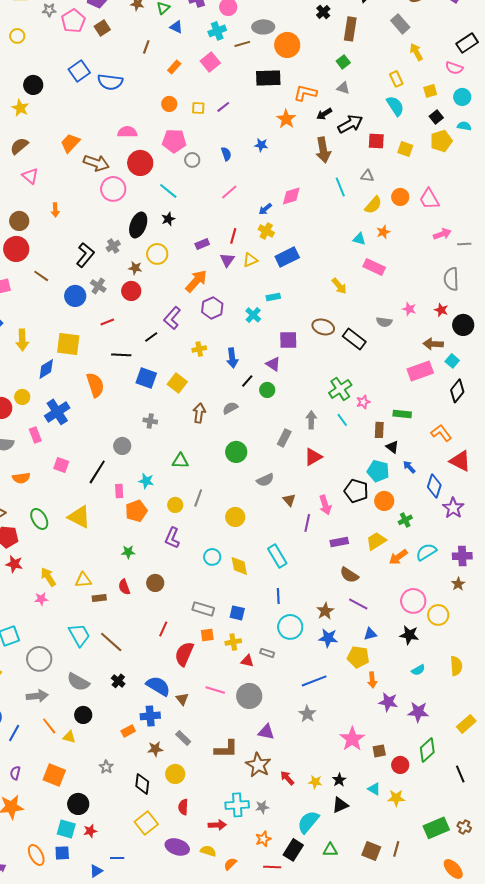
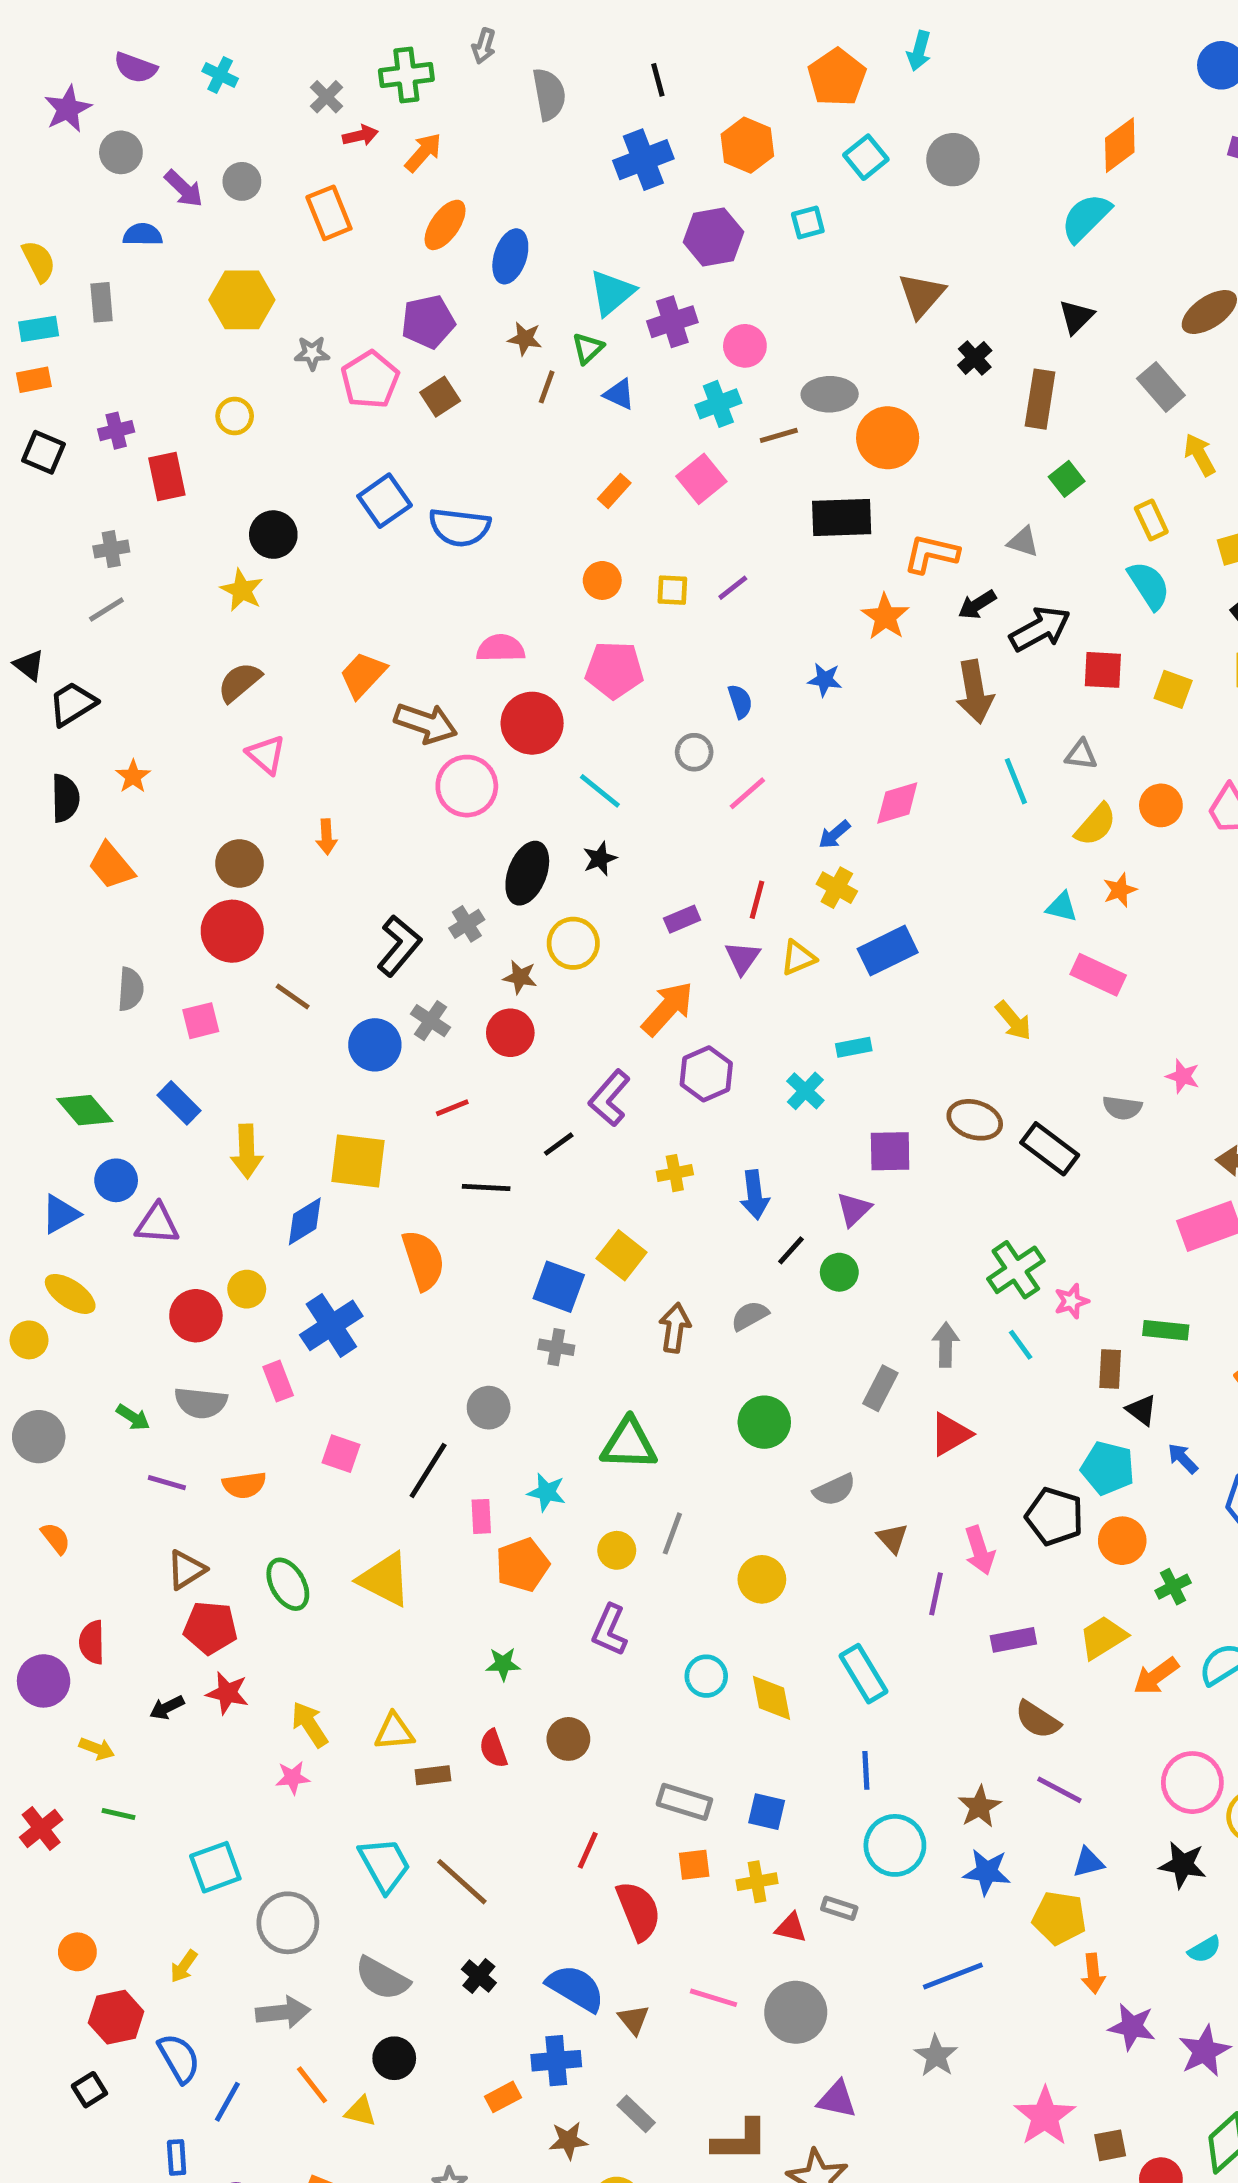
brown line: (146, 47) -> (547, 387), moved
green square: (343, 62) -> (1067, 479), moved
gray circle: (192, 160) -> (694, 752), moved
purple triangle: (273, 364) -> (854, 1209), turned 42
blue square: (146, 378) -> (559, 1287), moved
green triangle: (180, 461) -> (629, 1444), size x1.4
red semicircle: (184, 654) -> (639, 1911), turned 135
purple star: (418, 712) -> (1204, 2051), turned -30

